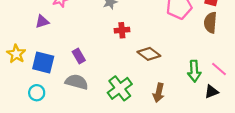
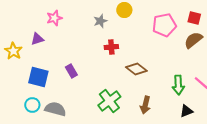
brown semicircle: (210, 23) -> (193, 40), turned 48
yellow star: (16, 54) -> (13, 51), moved
gray semicircle: (77, 82) -> (55, 109), moved
black triangle: (211, 92) -> (186, 111), moved

